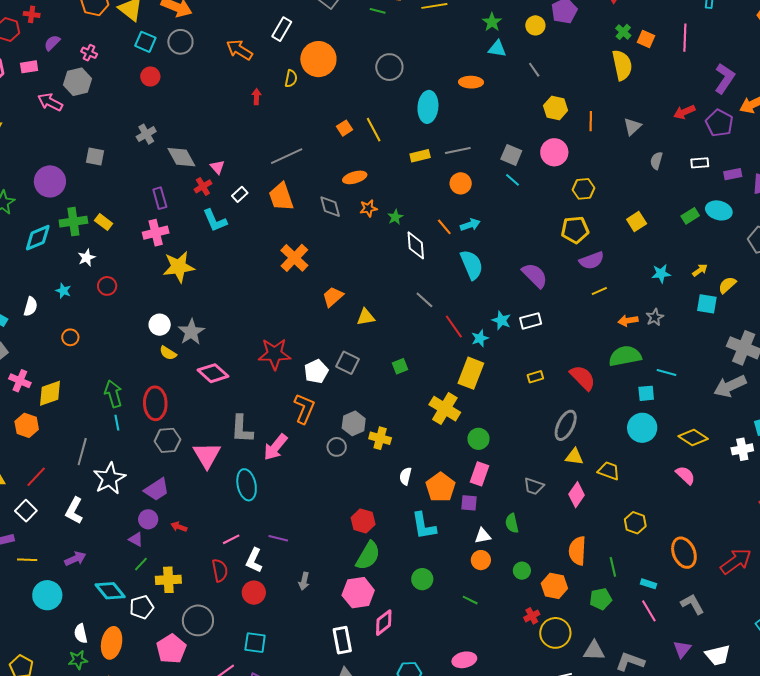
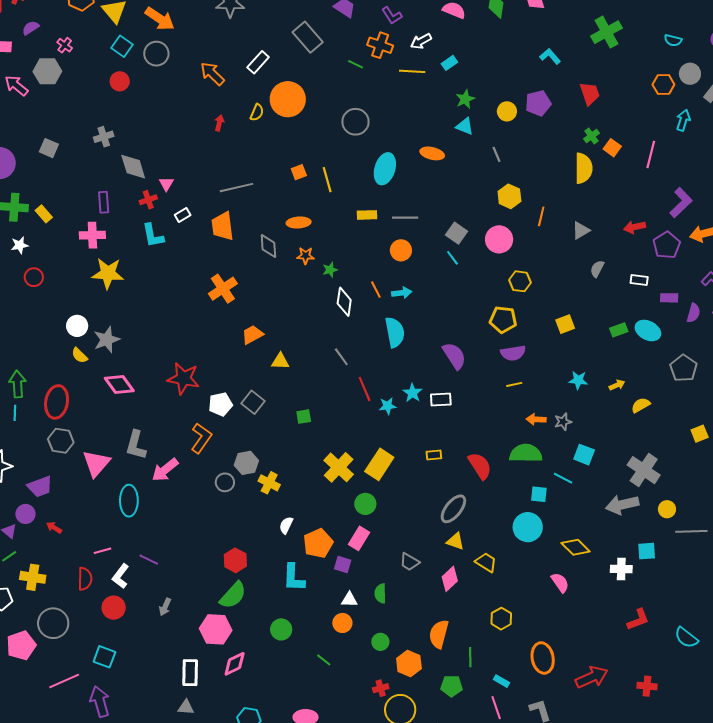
cyan square: (707, 304) -> (584, 455), moved
yellow rectangle: (471, 373) -> (379, 464), moved

